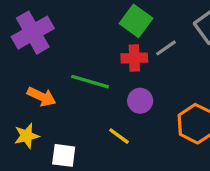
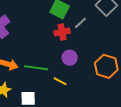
green line: (90, 82) -> (36, 68), moved

